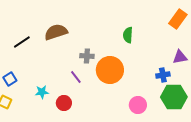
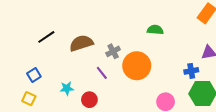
brown semicircle: (56, 32) -> (81, 43), moved
green semicircle: (128, 35) -> (155, 30), turned 91
gray cross: (87, 56) -> (113, 51), turned -32

